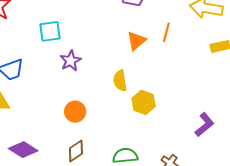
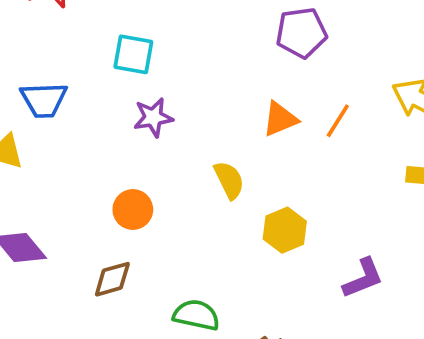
yellow semicircle: (120, 81) -> (229, 180), turned 145
yellow hexagon: (144, 102) -> (285, 230), moved
purple L-shape: (204, 125) -> (363, 278), moved

